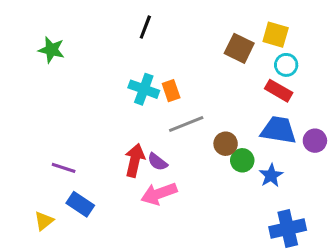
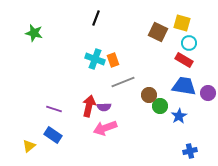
purple semicircle: (157, 162) -> (104, 107), turned -40
purple line: (64, 168) -> (54, 109), moved
blue cross: (288, 228) -> (190, 151), size x0.6

